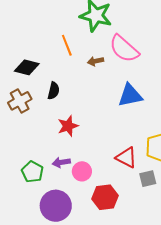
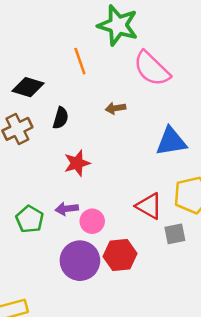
brown arrow: (96, 61) -> (115, 108), moved
blue triangle: (130, 95) -> (171, 141), moved
purple circle: (56, 206) -> (80, 261), moved

